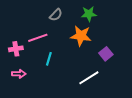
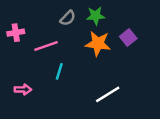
green star: (89, 14) -> (96, 16), moved
pink cross: (16, 49) -> (16, 33), moved
purple square: (106, 54) -> (128, 37), moved

